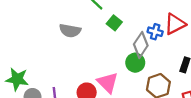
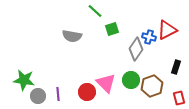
green square: (114, 23) -> (112, 29), turned 32
green circle: (135, 63) -> (131, 80), moved

